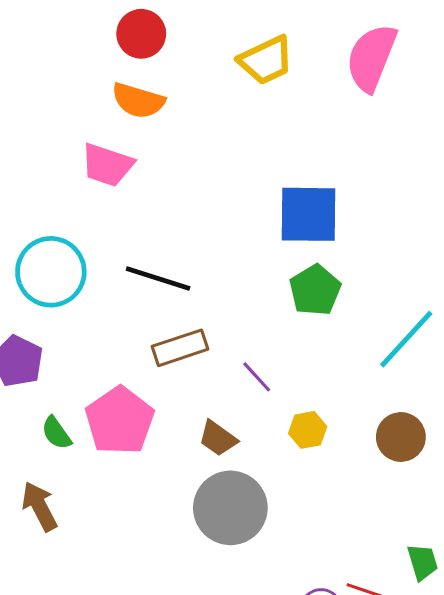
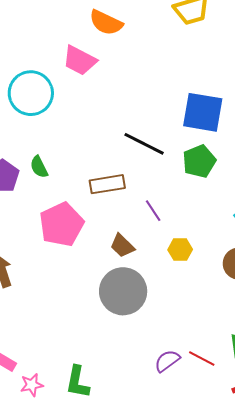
cyan circle: (51, 272) -> (31, 93), moved
black line: (158, 278) -> (144, 144), moved
green semicircle: (56, 433) -> (39, 167), moved

